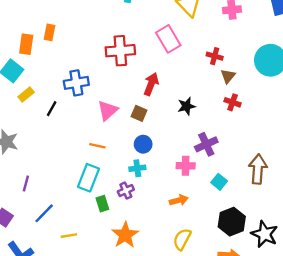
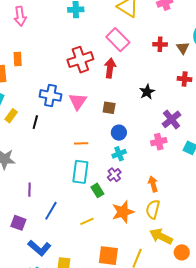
brown triangle: (228, 76) -> (183, 48), moved
blue cross: (76, 83) -> (50, 95), turned 35
red arrow: (151, 84) -> (110, 68), moved
pink triangle: (108, 110) -> (78, 101), moved
orange arrow: (179, 200) -> (153, 184), moved, turned -77
orange star: (125, 235) -> (123, 212), turned 30
yellow line: (69, 236) -> (87, 221), moved
yellow semicircle: (182, 239) -> (153, 209), moved

